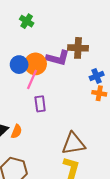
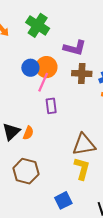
green cross: (27, 21) -> (38, 25), size x1.6
brown cross: (78, 48) -> (82, 74), moved
purple L-shape: (58, 58) -> (75, 48), moved

